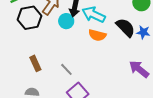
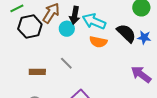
brown rectangle: (35, 63) -> (37, 72), turned -63
gray line: (66, 69) -> (66, 63), moved

